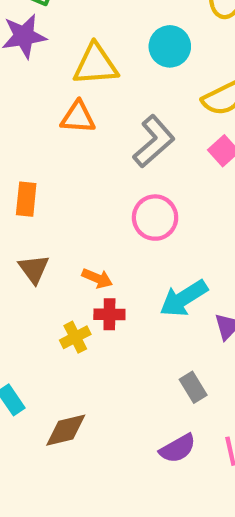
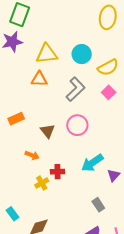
cyan circle: (170, 46) -> (82, 54), moved
orange rectangle: (26, 199) -> (16, 119), turned 63
brown triangle: (34, 269) -> (47, 131), moved
orange arrow: (97, 278) -> (32, 155), moved

